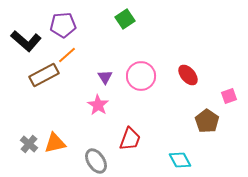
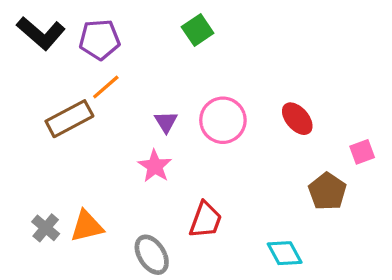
black L-shape: (26, 41) -> (41, 33), moved

